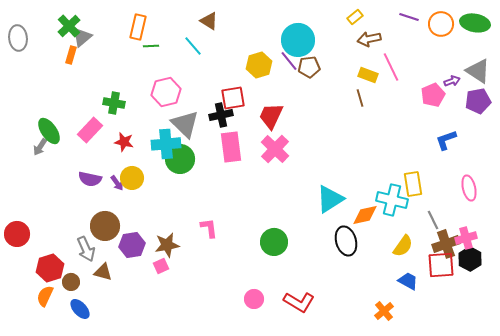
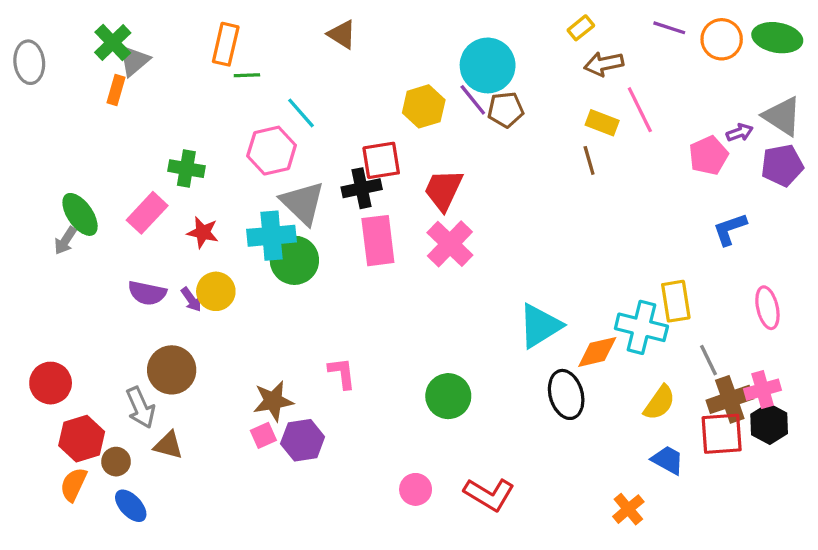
cyan line: (193, 46) -> (301, 113), moved
red circle: (17, 234) -> (51, 383), moved
purple hexagon: (132, 245) -> (303, 440), moved

